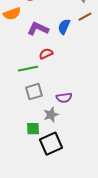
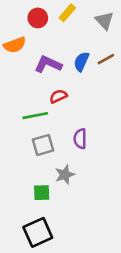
brown line: (85, 17) -> (106, 59), moved
purple semicircle: (64, 98) -> (80, 139), moved, turned 98
black square: (51, 144) -> (38, 232), moved

